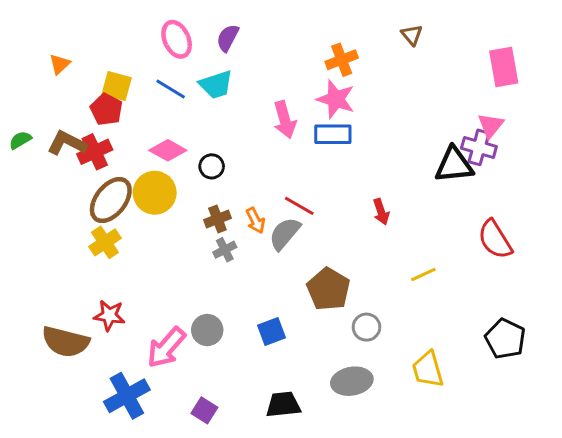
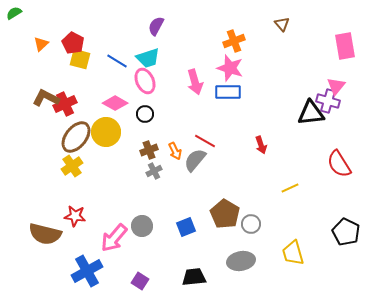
pink ellipse: (177, 39) -> (145, 81), moved
red pentagon: (106, 109) -> (73, 43), moved
green semicircle: (20, 140) -> (14, 13), moved
brown pentagon: (328, 289) -> (225, 214), moved

